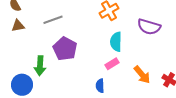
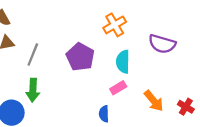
gray line: (53, 20) -> (33, 55), moved, turned -48
purple pentagon: (65, 49) -> (80, 57), moved

